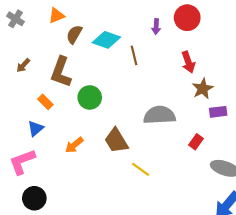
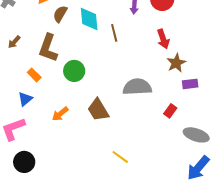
cyan diamond: (106, 40) -> (89, 19), turned 65
yellow line: (141, 169) -> (120, 157), moved

